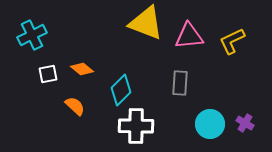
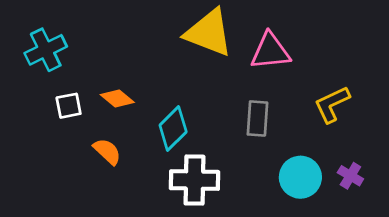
yellow L-shape: (232, 41) -> (332, 104), moved

